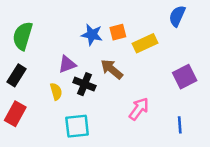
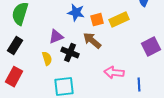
orange square: (118, 32) -> (97, 20), moved
pink arrow: (139, 109) -> (114, 73), turned -120
blue line: (180, 125) -> (139, 85), moved

